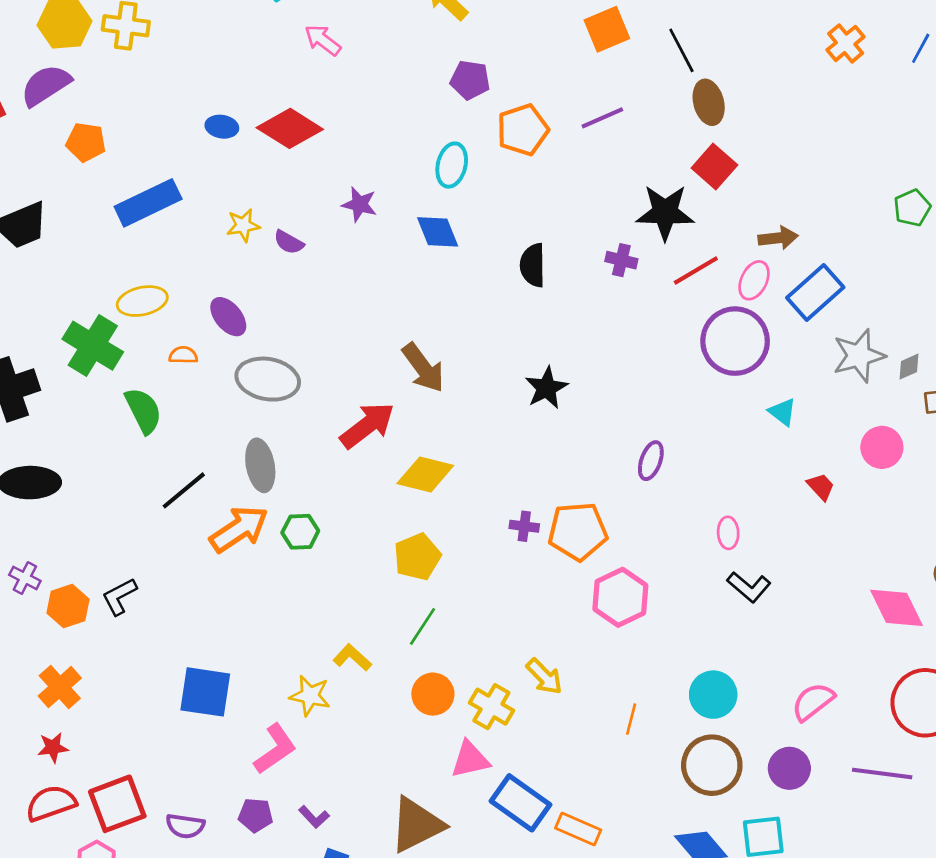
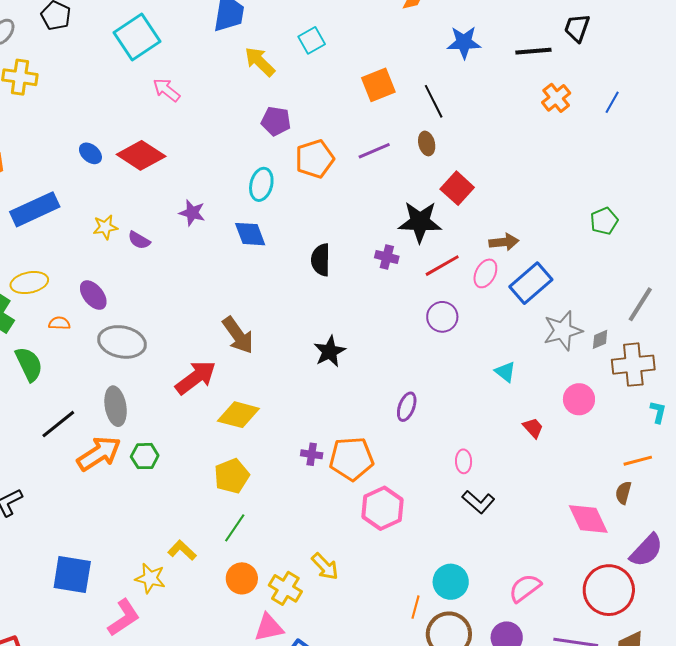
brown ellipse: (709, 102) -> (427, 143), moved, size x0.7
blue ellipse: (222, 127) -> (90, 153), turned 30
purple circle: (735, 341) -> (442, 317), moved, size x0.6
orange line: (631, 719) -> (415, 607), moved

